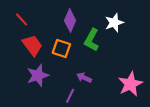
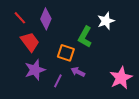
purple diamond: (70, 20) -> (46, 19), moved
orange square: (61, 48) -> (66, 53), moved
purple line: (70, 96) -> (58, 81), moved

